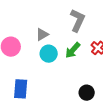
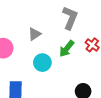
cyan circle: (49, 54) -> (42, 63), moved

